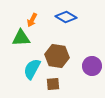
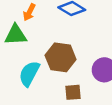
brown square: (53, 84) -> (73, 92), moved

